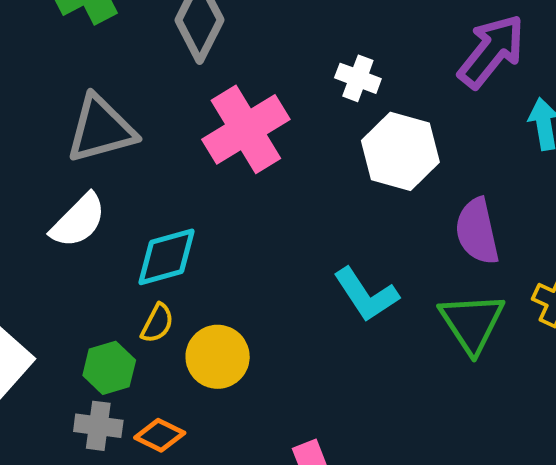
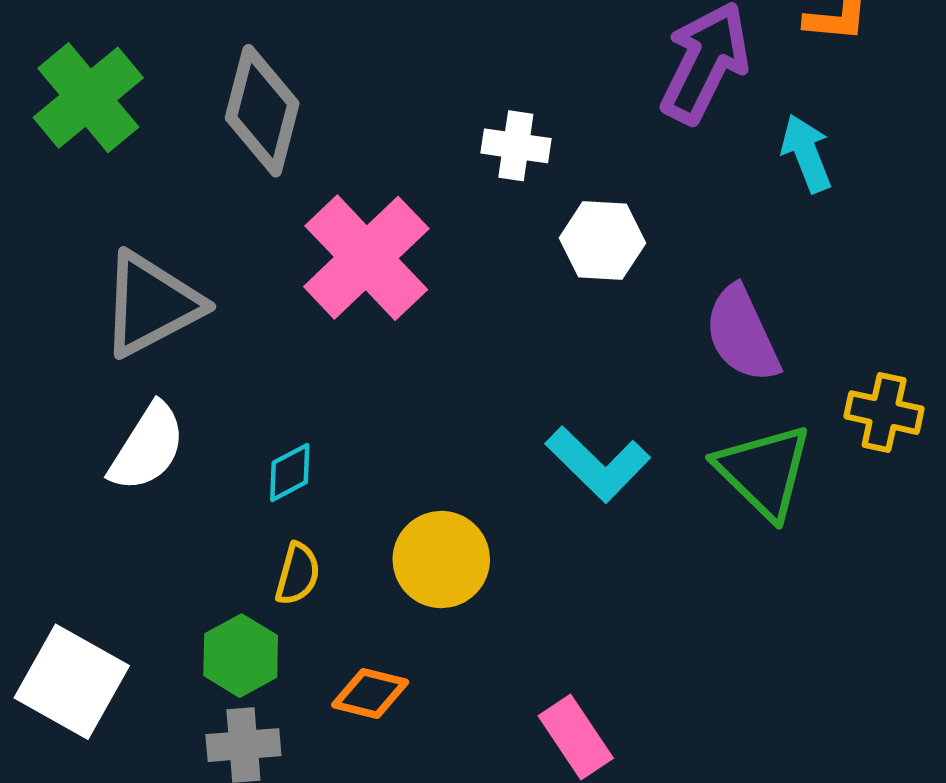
white hexagon: (400, 151) -> (602, 240), size x0.7
cyan diamond: (166, 257) -> (290, 472), size x0.6
yellow circle: (218, 357) -> (441, 560), moved
orange diamond: (160, 435) -> (370, 694), moved

